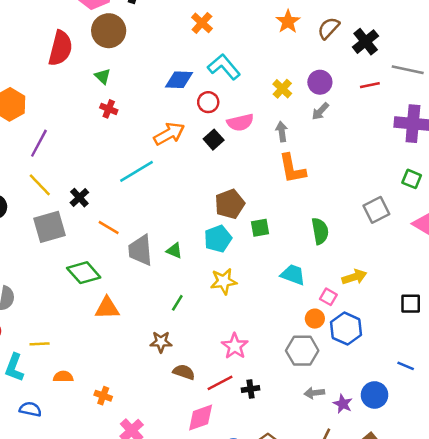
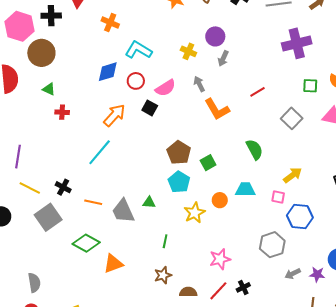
red line: (370, 85) -> (258, 92), moved
orange circle: (315, 319) -> (220, 200), moved
pink star: (235, 346) -> (220, 259), turned -30

